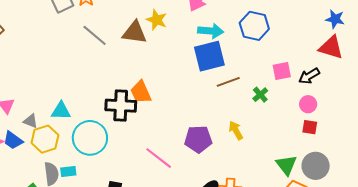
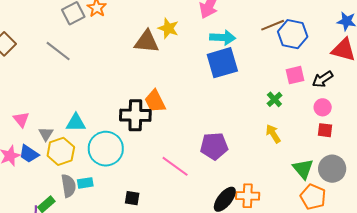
blue hexagon: (254, 26) -> (293, 34), moved
gray line: (95, 35) -> (58, 51), moved
brown line: (228, 82) -> (273, 25), moved
gray triangle: (31, 121) -> (46, 134), turned 42
yellow arrow: (236, 130) -> (273, 134), moved

